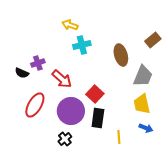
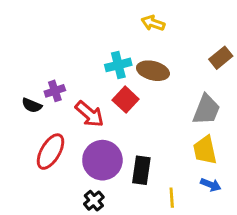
yellow arrow: (70, 25) -> (153, 23), moved
brown ellipse: (121, 55) -> (153, 71), moved, turned -60
red square: (95, 94) -> (126, 100), moved

